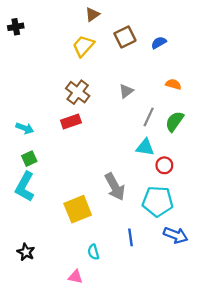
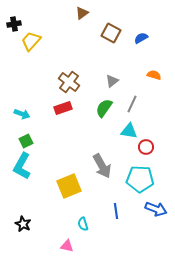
brown square: (125, 37) -> (111, 33), turned -36
yellow trapezoid: (83, 46) -> (31, 41), moved
green semicircle: (174, 121) -> (104, 108), moved

